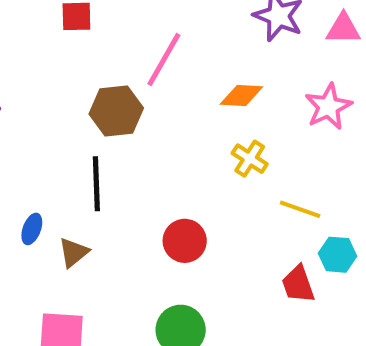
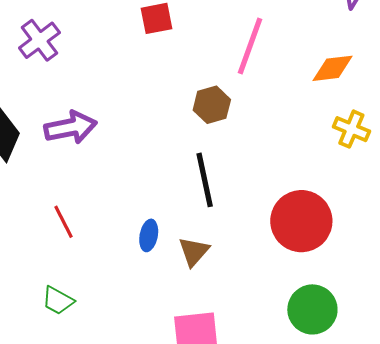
brown hexagon: (116, 111) -> (212, 105), size x0.7
red circle: (185, 241) -> (301, 221), size x1.4

